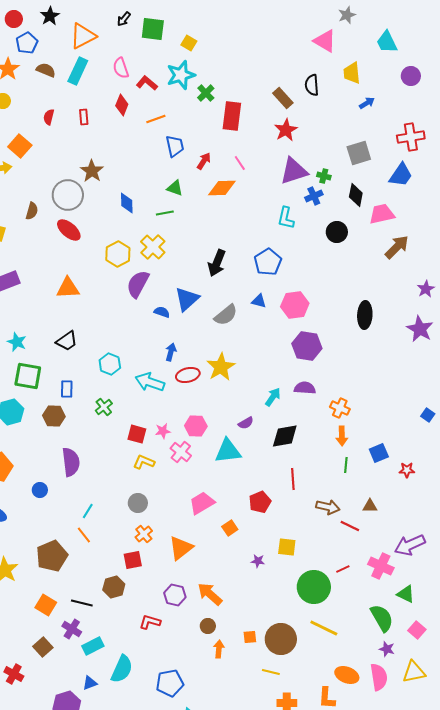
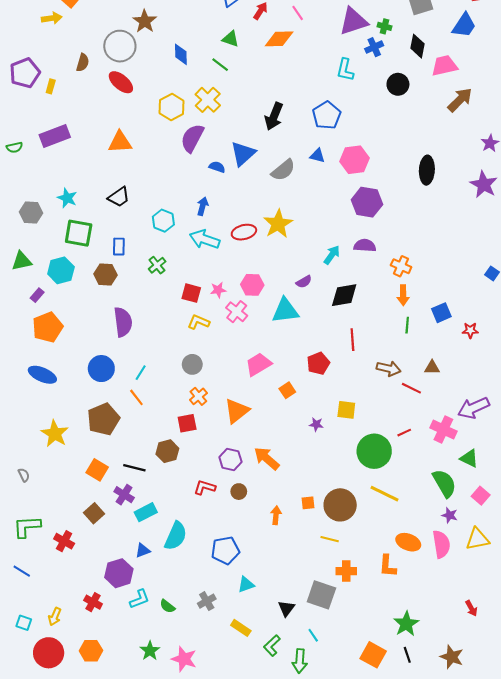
green line: (165, 213) -> (220, 65), turned 48
blue arrow: (171, 352) -> (203, 206), moved
blue circle: (40, 490) -> (101, 369), moved, size x1.6
brown circle: (208, 626) -> (239, 492), moved

